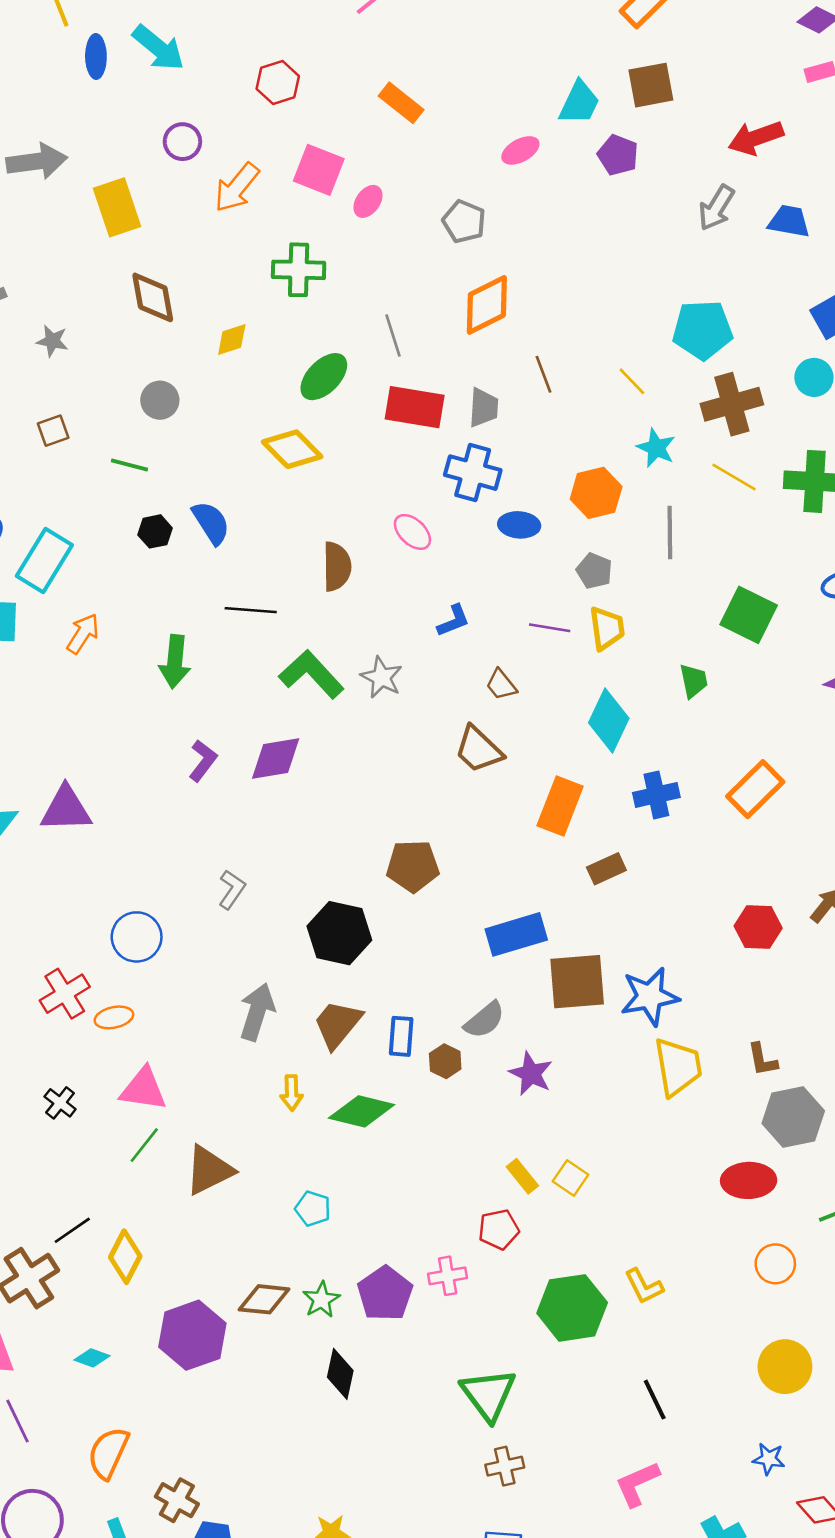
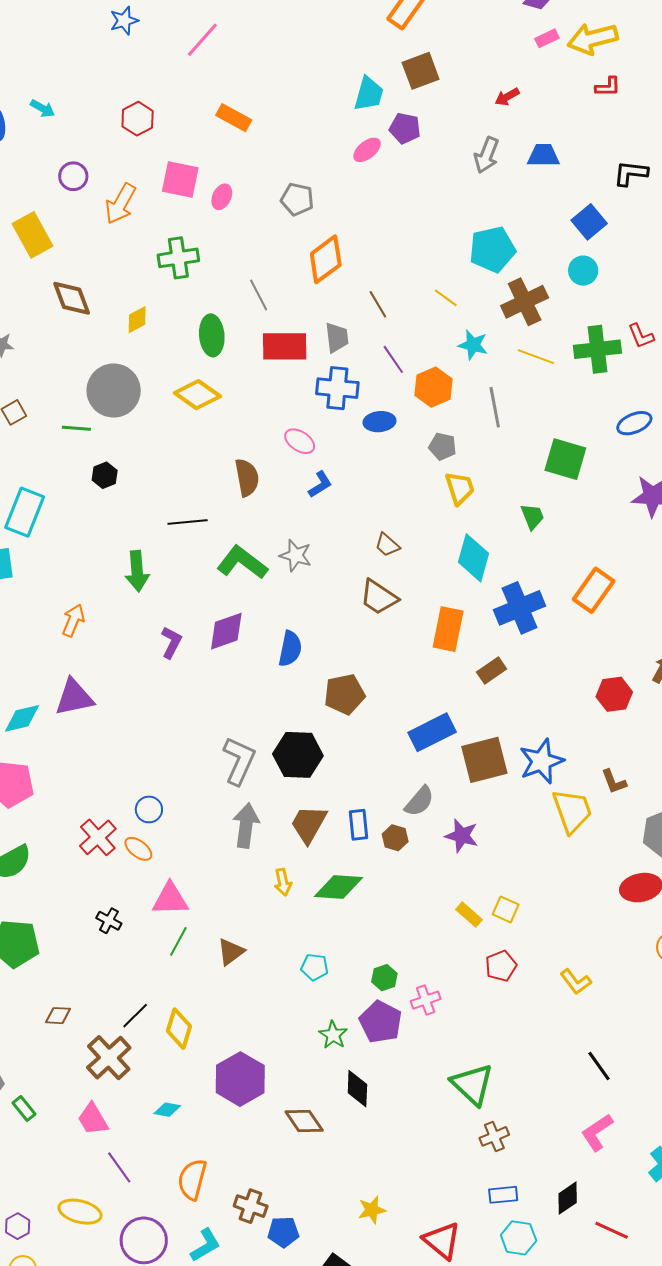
cyan arrow: (158, 48) -> (43, 108), size x0.6
red arrow: (756, 138) -> (507, 97), size x0.6
pink ellipse: (520, 150) -> (367, 150), moved
green ellipse: (324, 377) -> (212, 335), turned -39
gray circle: (160, 400) -> (114, 391), moved, size x1.8
blue semicircle: (211, 523) -> (290, 649), moved, turned 54
blue L-shape: (453, 621) -> (320, 484), moved
purple line: (550, 628) -> (393, 359), moved, turned 56
orange arrow: (83, 634) -> (73, 620), moved
blue cross: (656, 795) -> (520, 608), size x1.4
gray L-shape: (232, 890) -> (239, 761), moved, size x1.6
blue circle: (137, 937) -> (149, 809), moved, size x0.7
orange ellipse: (114, 1017) -> (138, 849), turned 60
brown L-shape: (762, 1060) -> (614, 782), moved
brown triangle: (209, 1170) -> (231, 952), size x0.7
red pentagon: (499, 1229) -> (501, 966), moved
brown diamond: (264, 1299) -> (304, 1121), moved, turned 60
green hexagon: (572, 1308) -> (384, 978), moved, size x0.5

